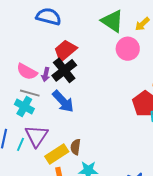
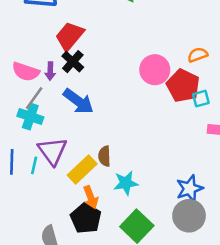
pink circle: (128, 49) -> (155, 70), moved
black cross: (64, 70) -> (73, 62), size x0.7
gray line: (30, 93) -> (34, 98), turned -60

